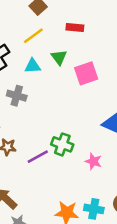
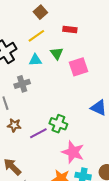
gray cross: (17, 96) -> (22, 84), turned -35
pink star: (93, 161) -> (73, 152), moved, size x1.6

